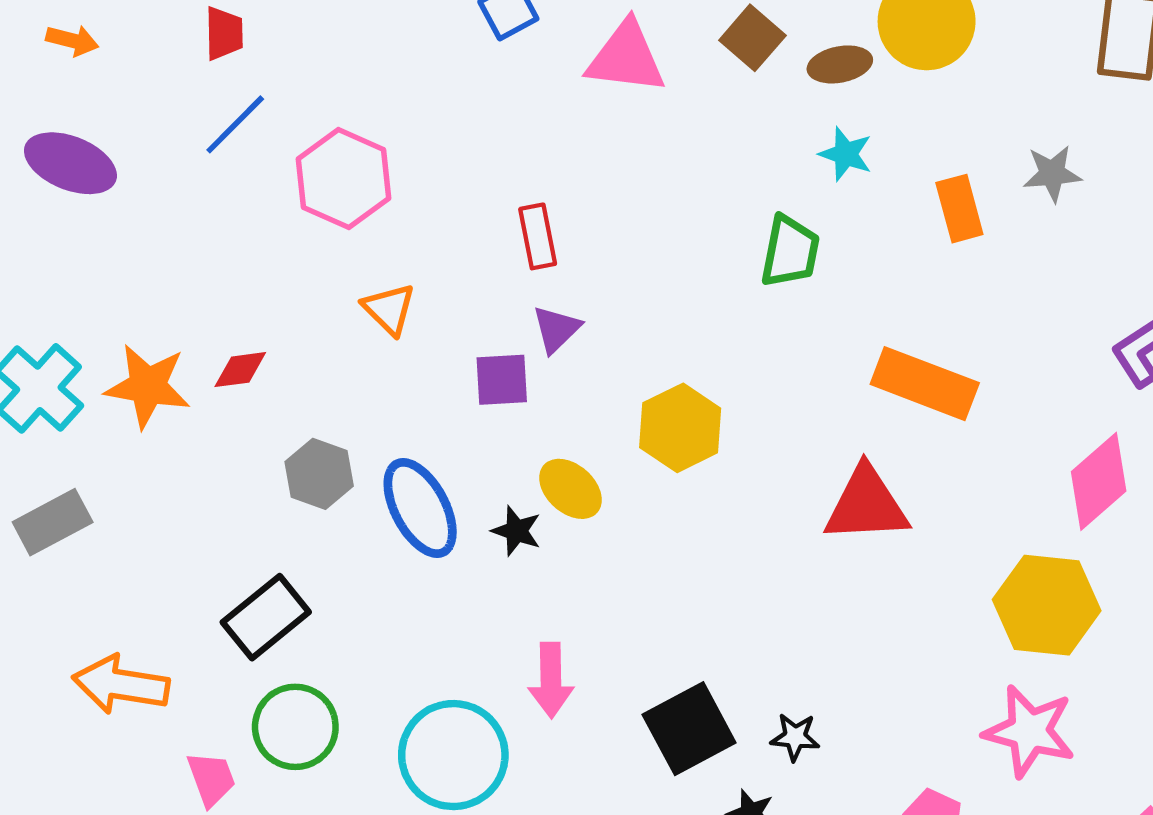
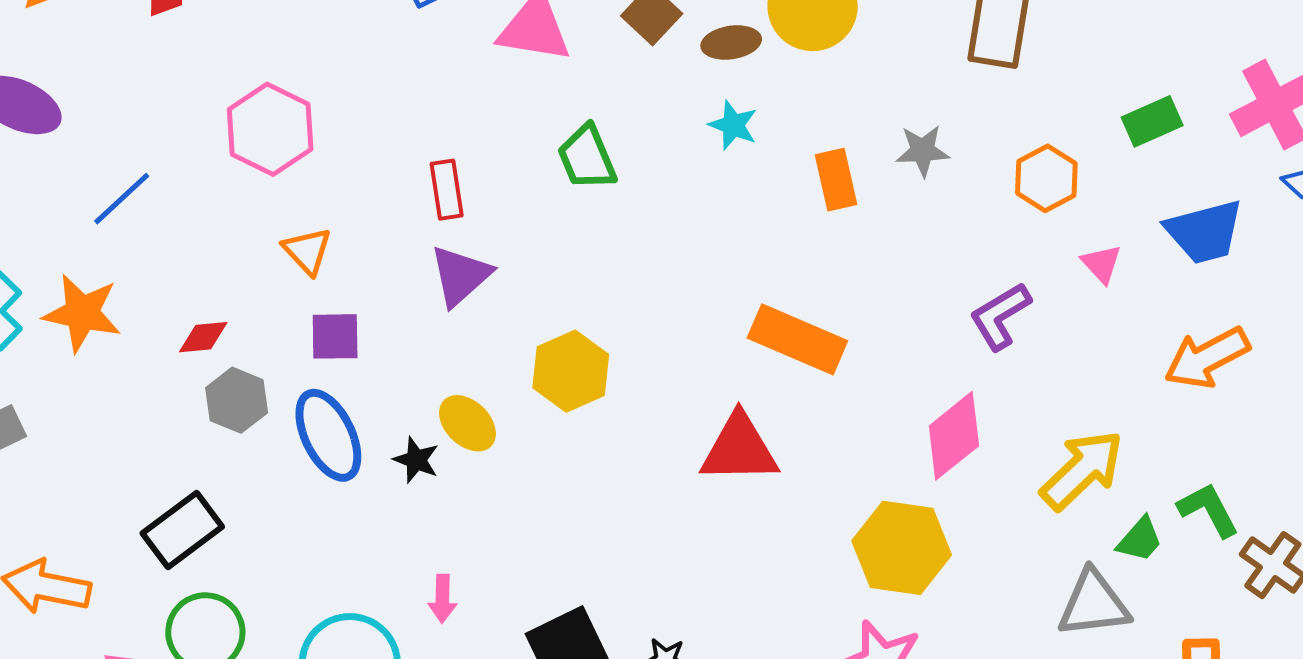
blue line: (235, 124) -> (122, 199), moved
green trapezoid: (790, 251) -> (587, 158), moved, turned 144
purple triangle: (556, 329) -> (460, 276), size x1.4
red diamond: (240, 370) -> (203, 337), moved
purple square: (502, 380) -> (335, 336), moved
pink arrow: (551, 680) -> (442, 599), size x0.7

